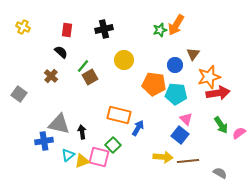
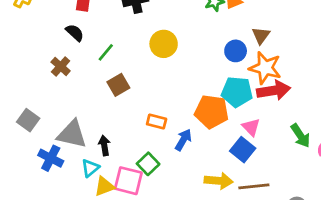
brown square: (90, 77) -> (118, 85), moved
orange star: (209, 77) -> (265, 68), moved, turned 30
orange pentagon: (154, 84) -> (212, 112), moved
red arrow: (218, 93) -> (274, 90), moved
gray square: (19, 94) -> (28, 120), moved
orange rectangle: (119, 115) -> (157, 121), size x0.6
blue cross: (44, 141) -> (51, 158), turned 36
cyan triangle: (68, 155) -> (90, 168), moved

